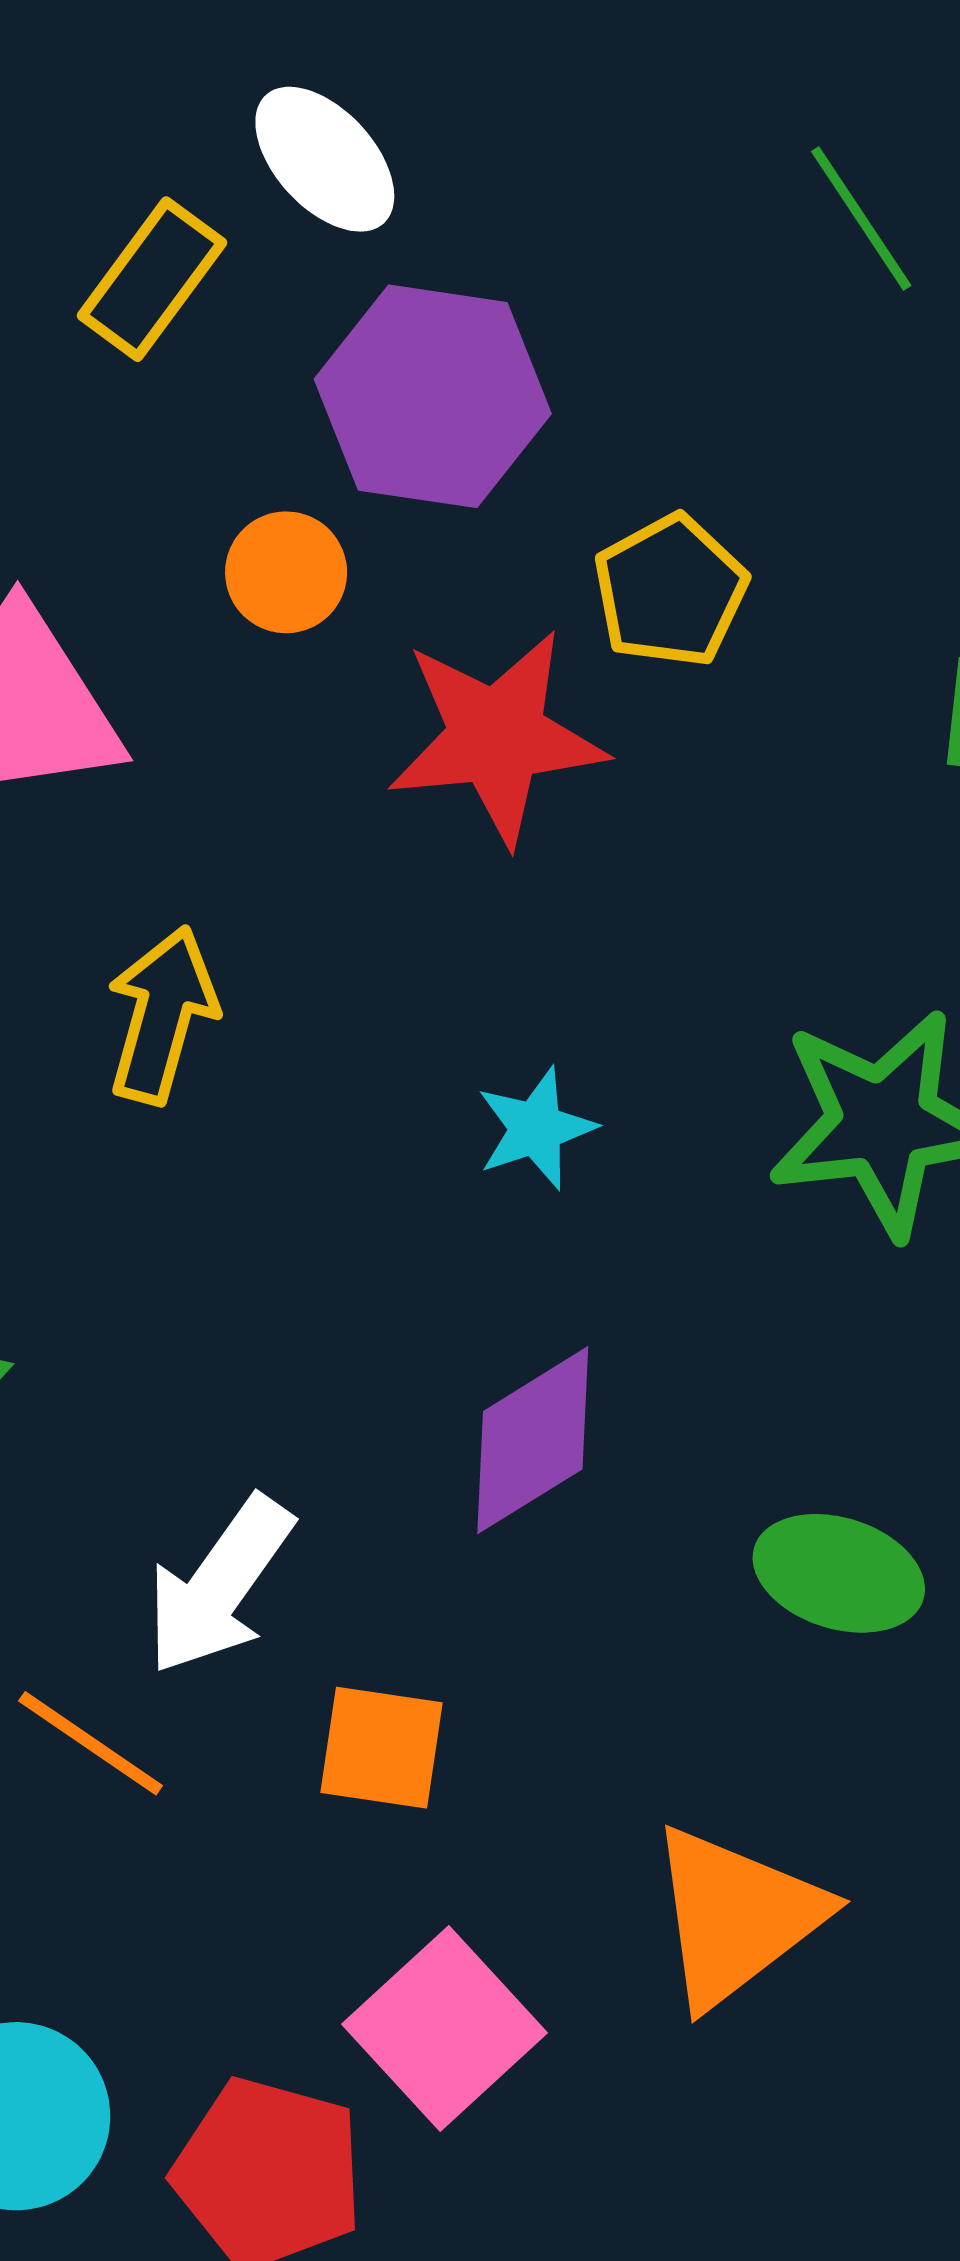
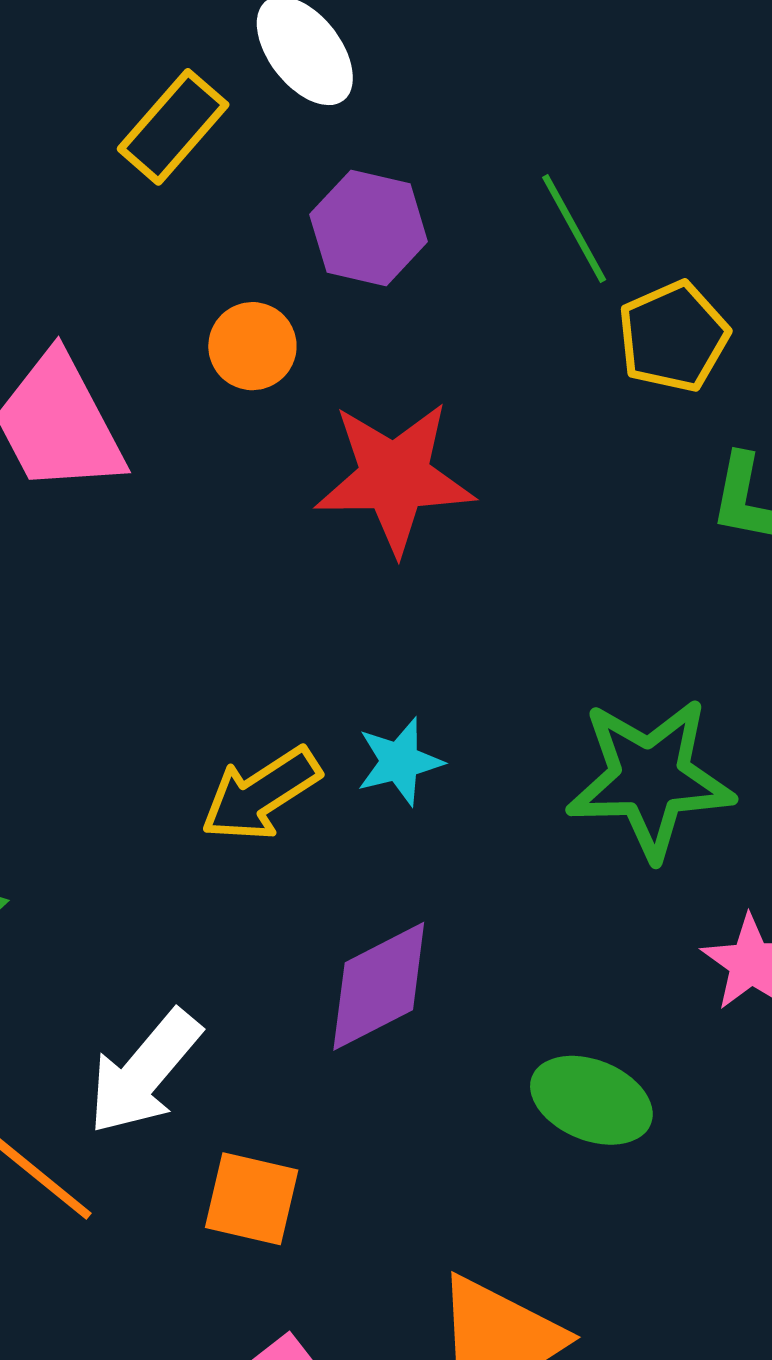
green line: (861, 218) -> (574, 229), moved
purple hexagon: (433, 396) -> (369, 228), size x0.7
yellow pentagon: (670, 591) -> (673, 337), moved
yellow arrow: (162, 1015) -> (261, 794), moved, turned -143

